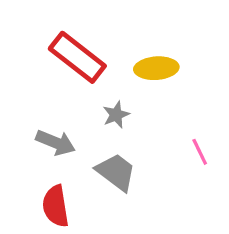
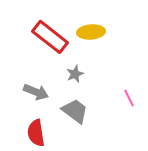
yellow ellipse: (156, 68) -> (91, 32), moved

